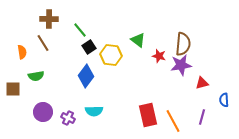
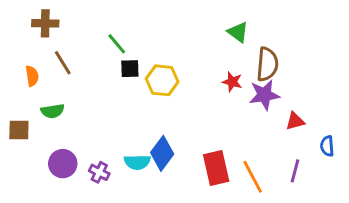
brown cross: (49, 19) -> (45, 23), moved
green triangle: (138, 40) -> (238, 32), moved
black square: (89, 47) -> (130, 69), turned 32
blue diamond: (86, 76) -> (162, 153), moved

